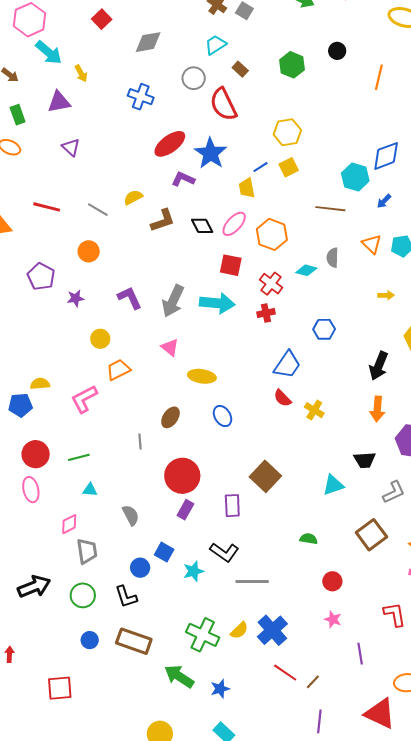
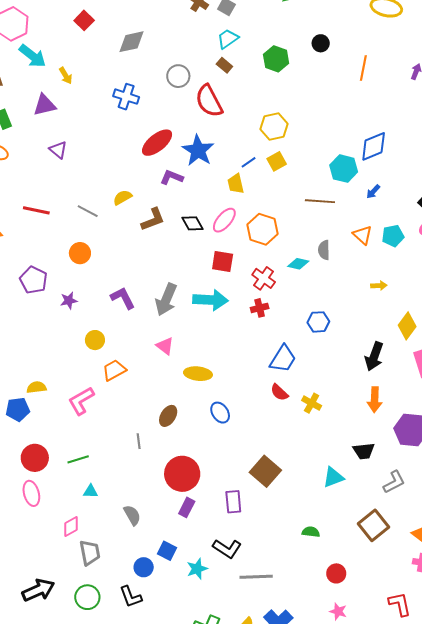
cyan trapezoid: (216, 45) -> (228, 39), moved

